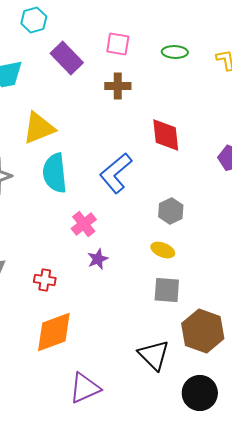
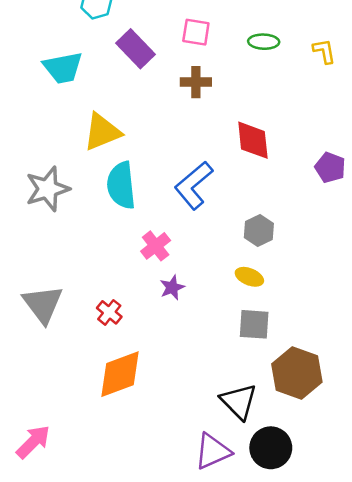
red cross: (45, 280) -> (109, 312), turned 30
purple triangle: (85, 388) -> (213, 451), moved
black circle: (200, 393) -> (271, 448), moved

